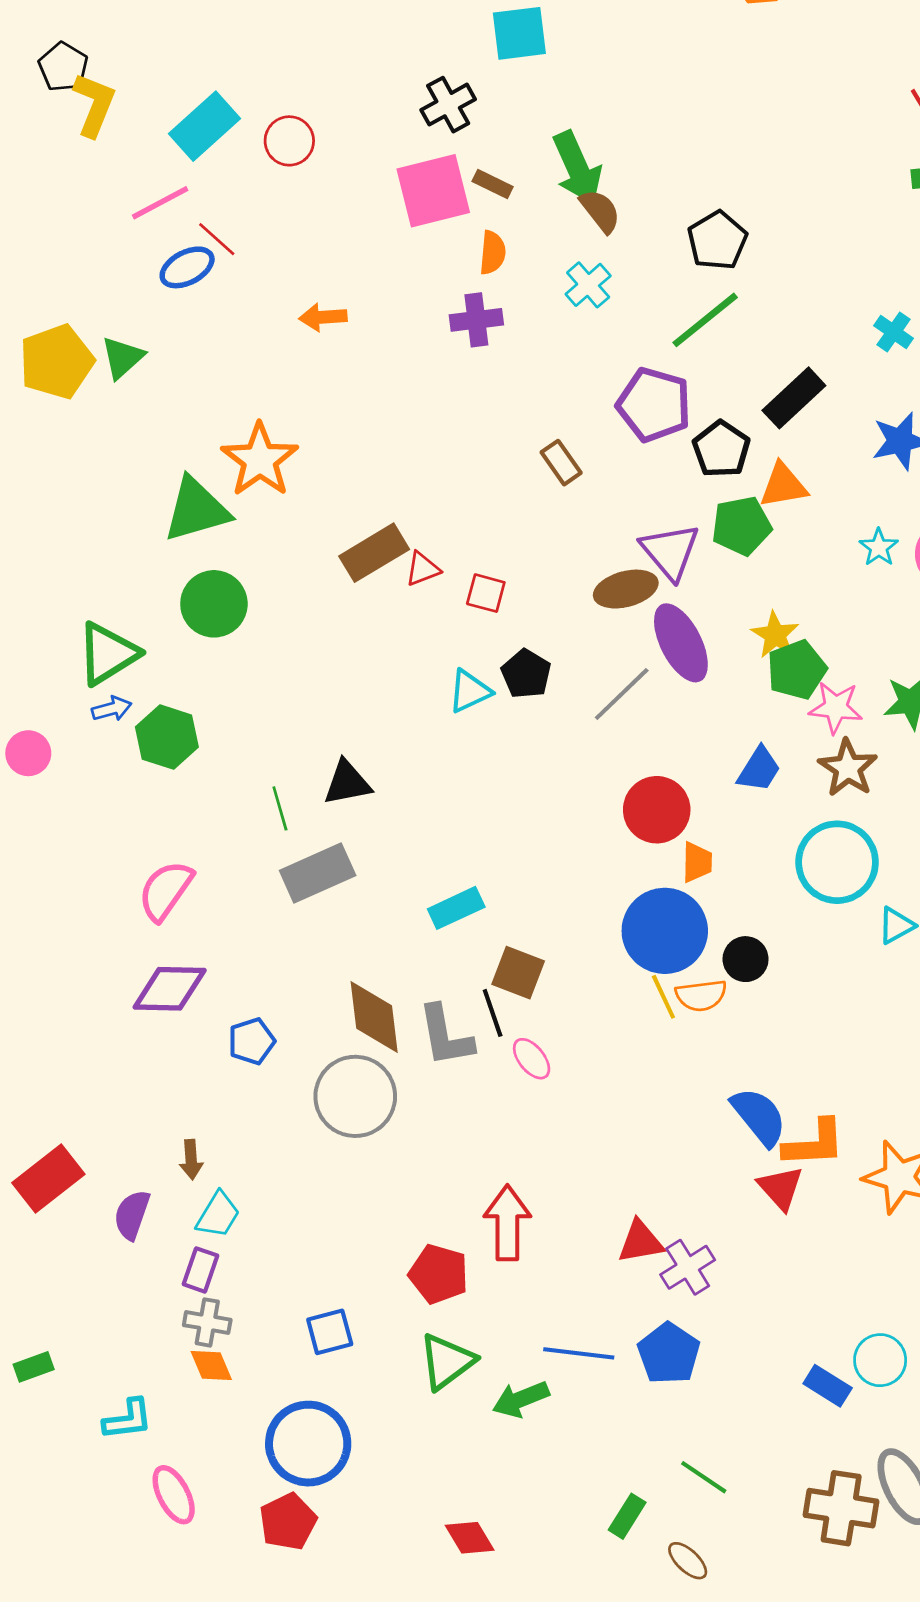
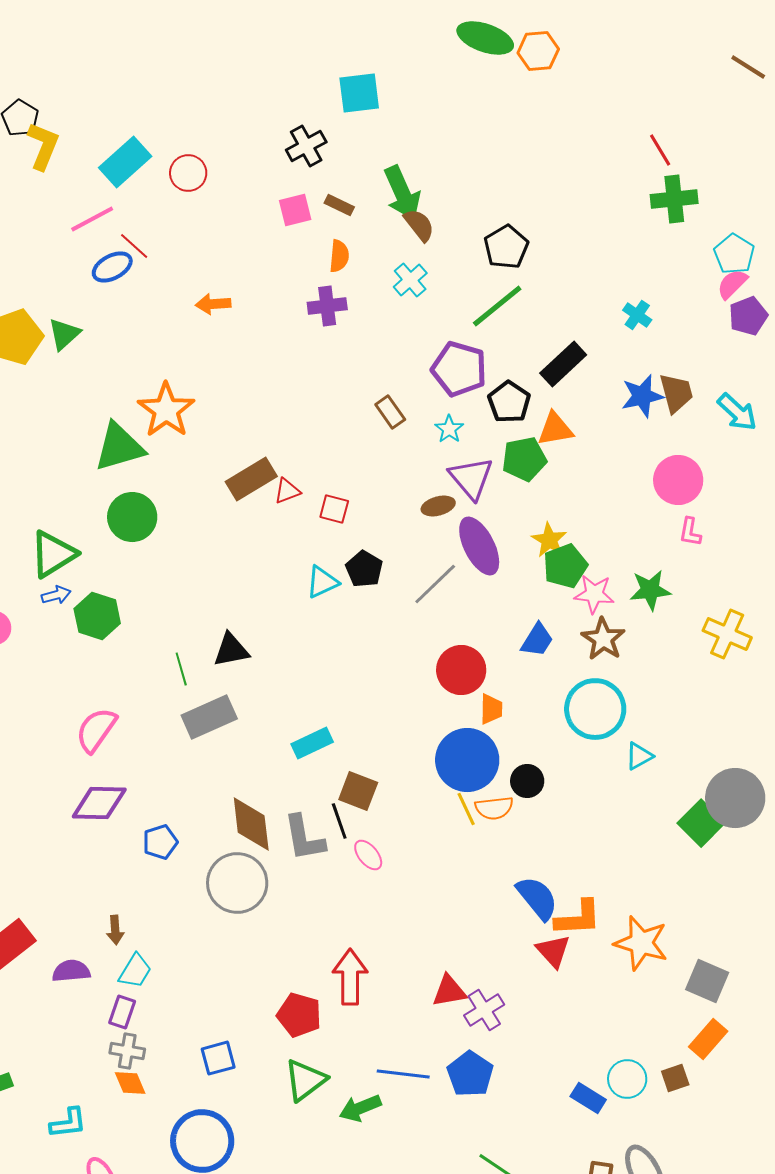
pink square: (433, 191) -> (295, 210), size x0.6
cyan star: (879, 547) -> (449, 429), moved
brown ellipse: (626, 589) -> (438, 506), size x0.7
purple semicircle: (132, 1215) -> (71, 971), turned 66

